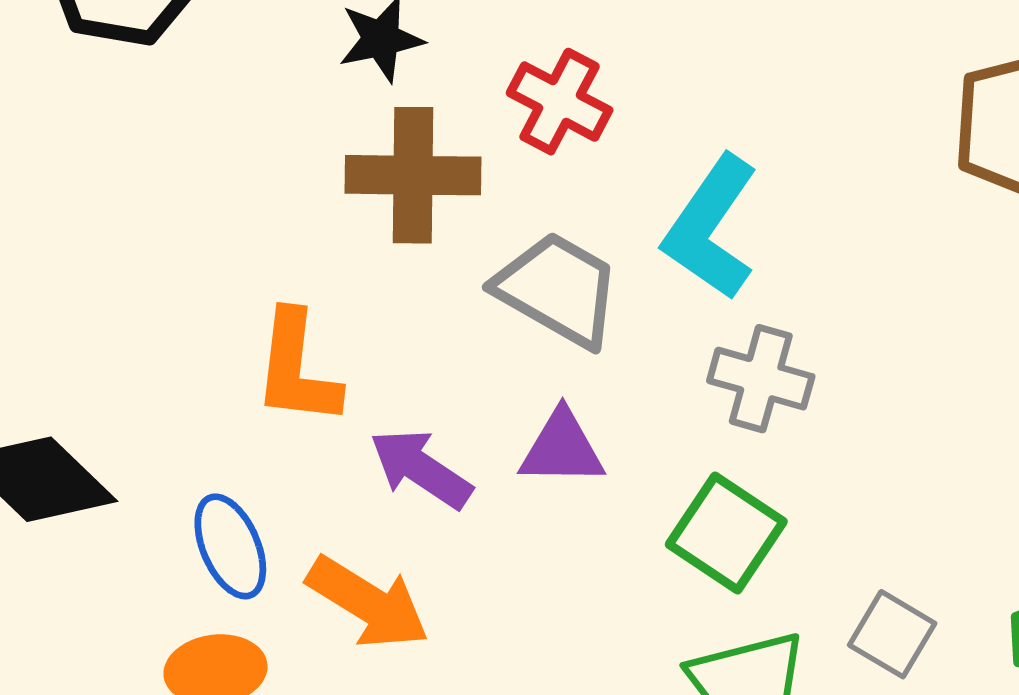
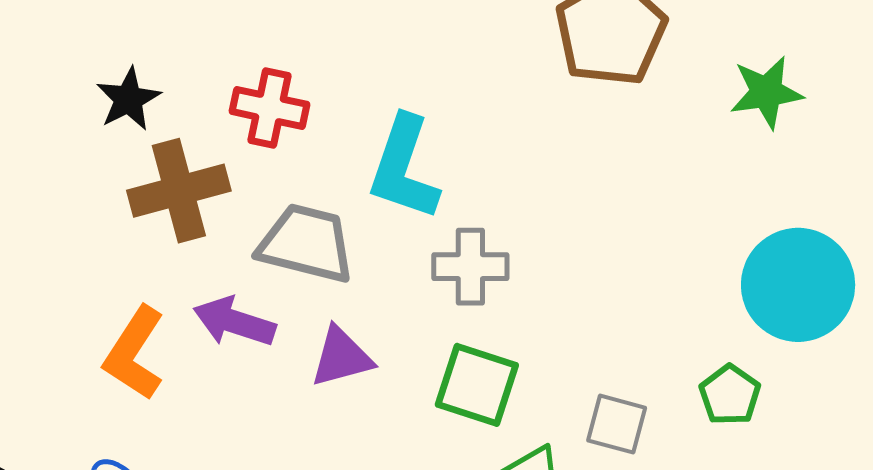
orange L-shape: (297, 369) -> (134, 353), turned 42
purple arrow: (421, 469) -> (234, 322), moved

